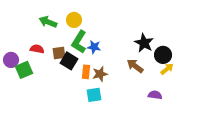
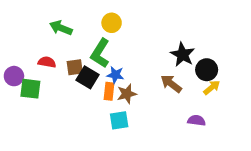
yellow circle: (74, 20) -> (112, 23), moved
blue star: (94, 47) -> (115, 75), moved
green square: (24, 70) -> (30, 89), turned 30

